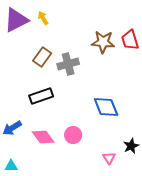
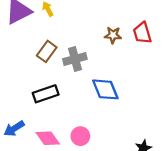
brown star: (103, 42) -> (113, 35), size x0.7
blue diamond: (106, 107) -> (105, 89), moved

